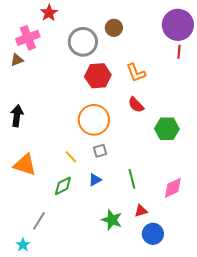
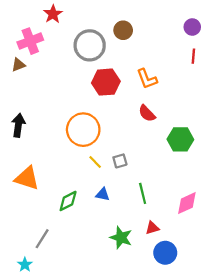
purple circle: (178, 25) -> (192, 27), size x0.5
orange circle: (94, 120) -> (83, 130), moved
gray square: (100, 151) -> (120, 161), moved
yellow line: (71, 157) -> (95, 162), moved
blue triangle: (95, 180) -> (103, 194), turned 40

